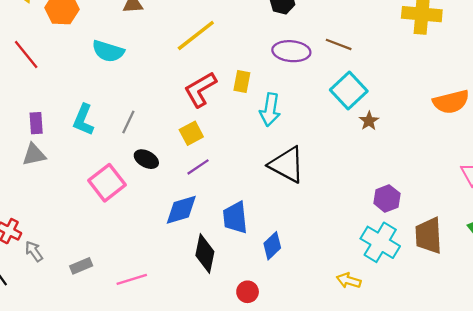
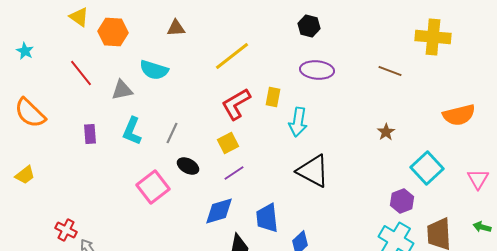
brown line: (339, 44) -> (390, 71), moved
cyan square: (349, 91) -> (427, 168), moved
gray triangle: (34, 155) -> (122, 90), moved

